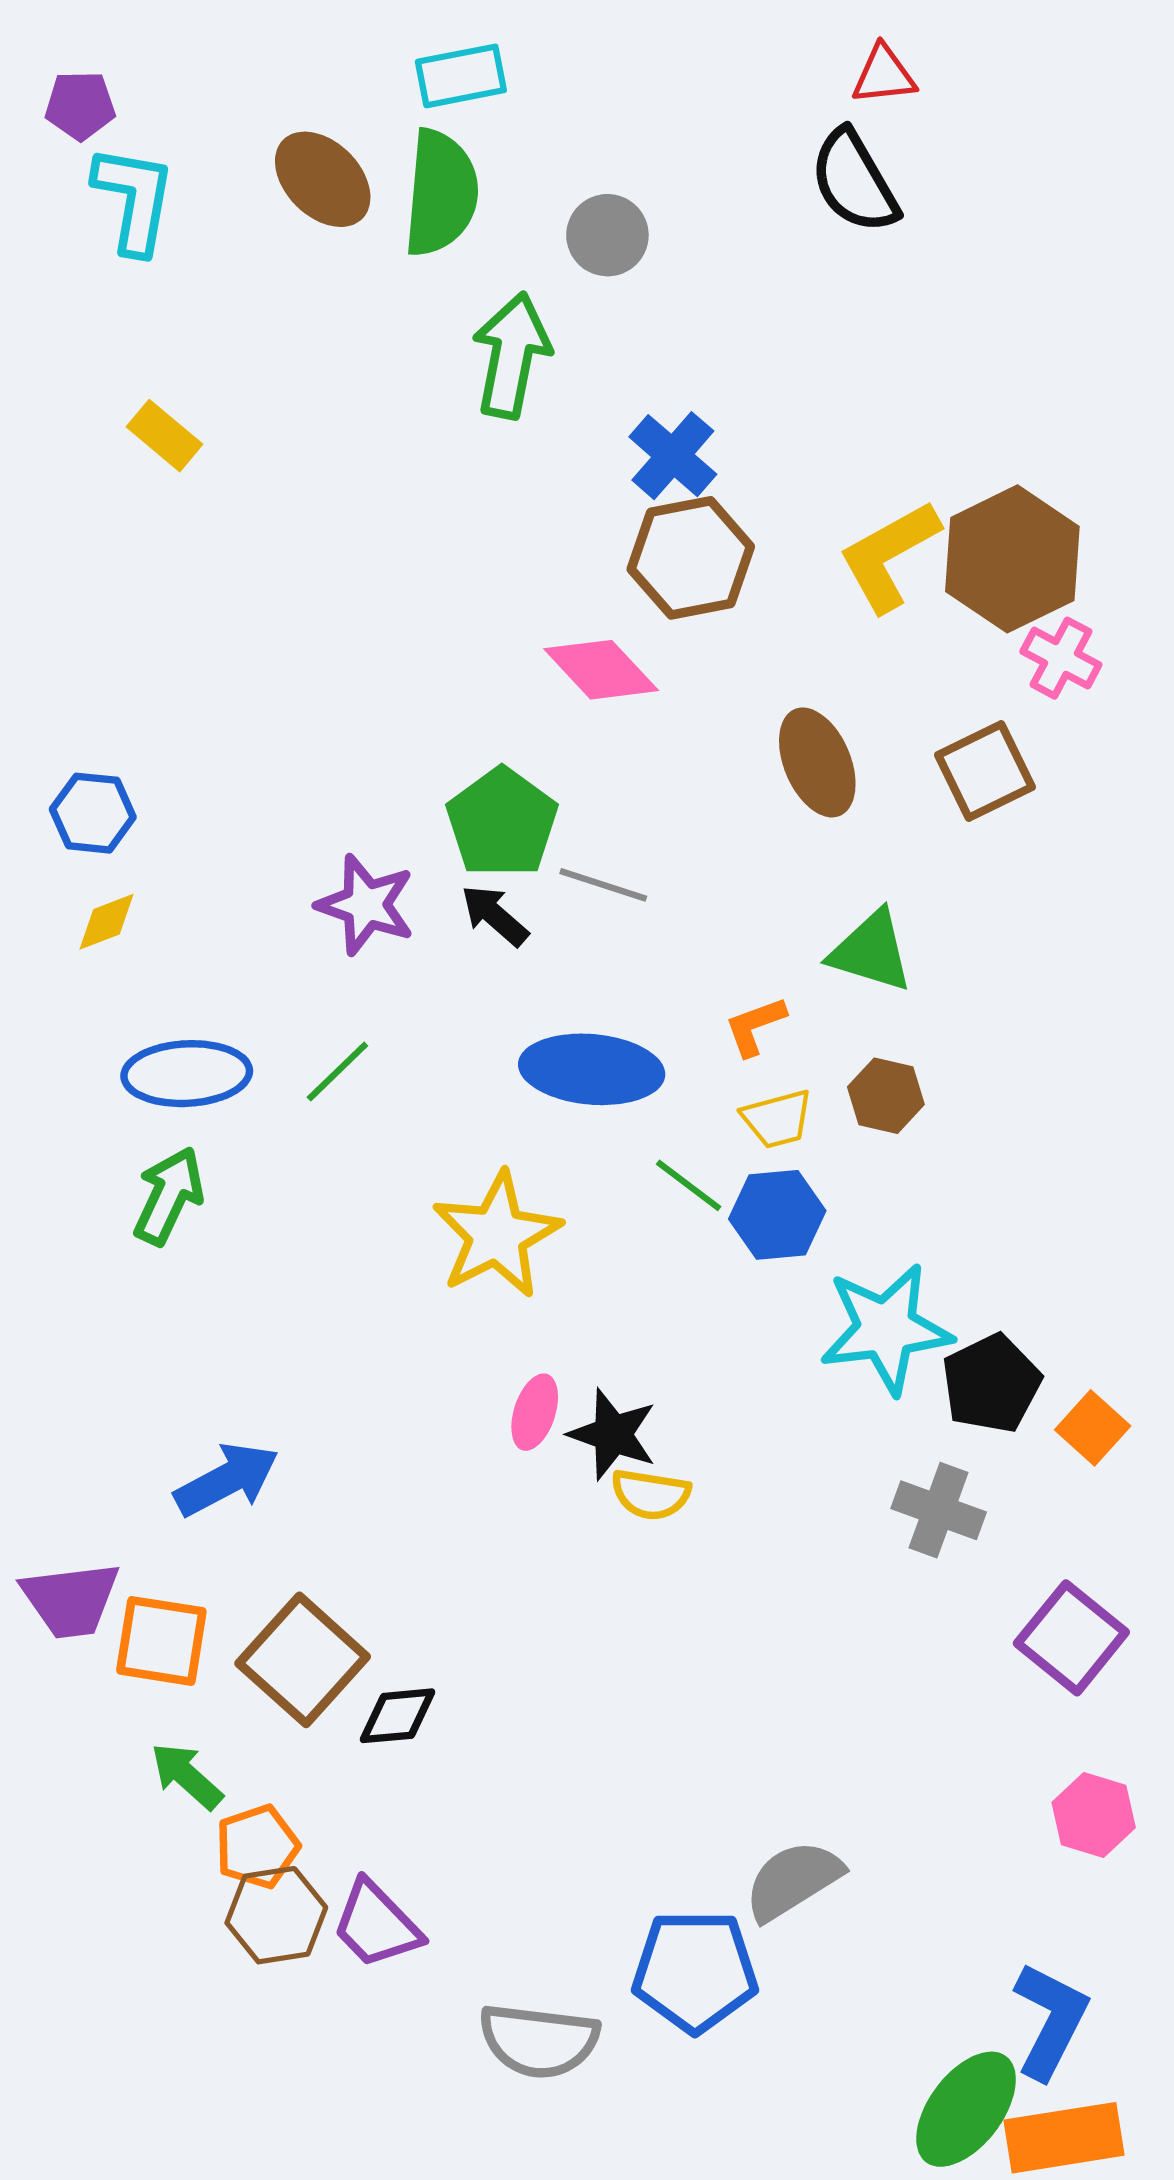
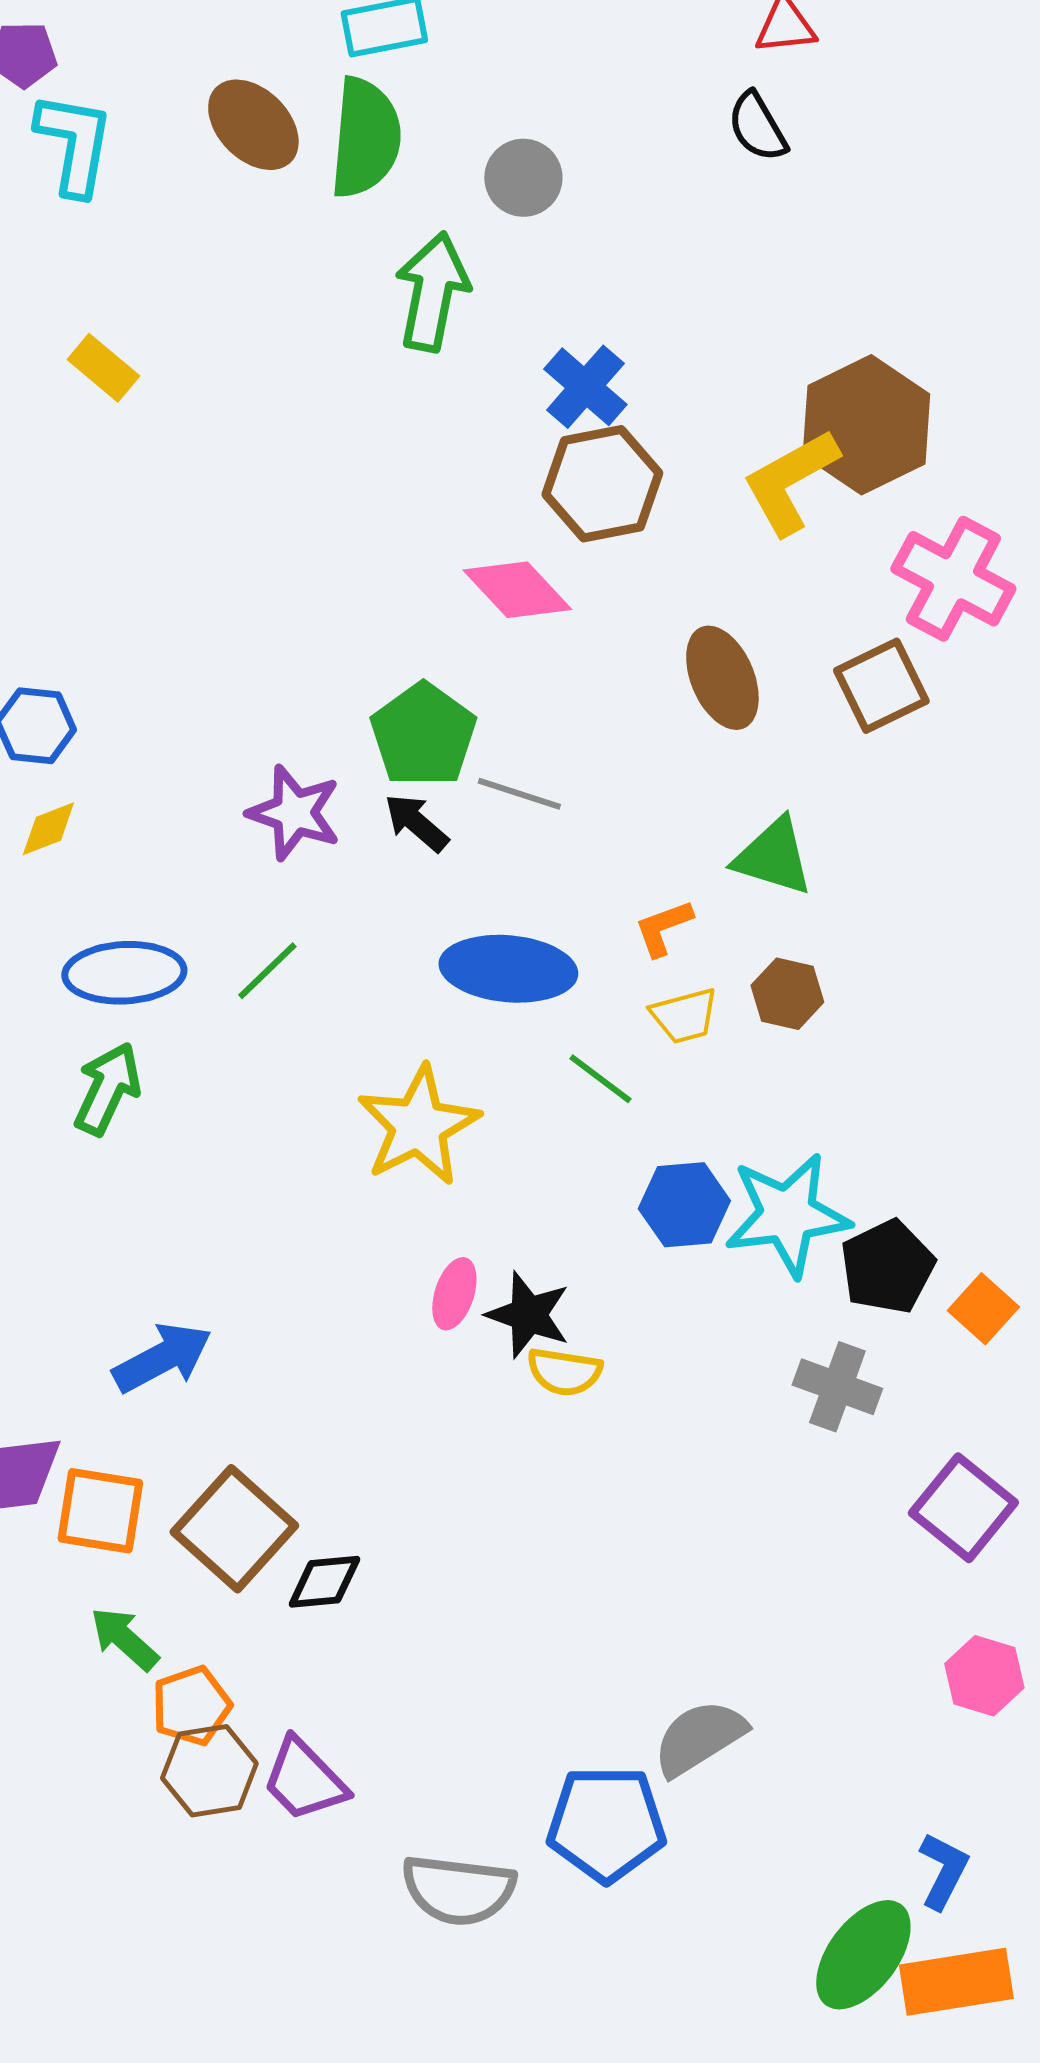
black semicircle: (854, 181) -> (757, 127), size x0.7
brown hexagon: (1012, 559) -> (866, 425), moved
pink cross: (1061, 658) -> (953, 579), size x1.6
blue hexagon: (777, 1215) -> (684, 1205), moved
blue L-shape: (1050, 2021) -> (943, 1871), size x0.7

